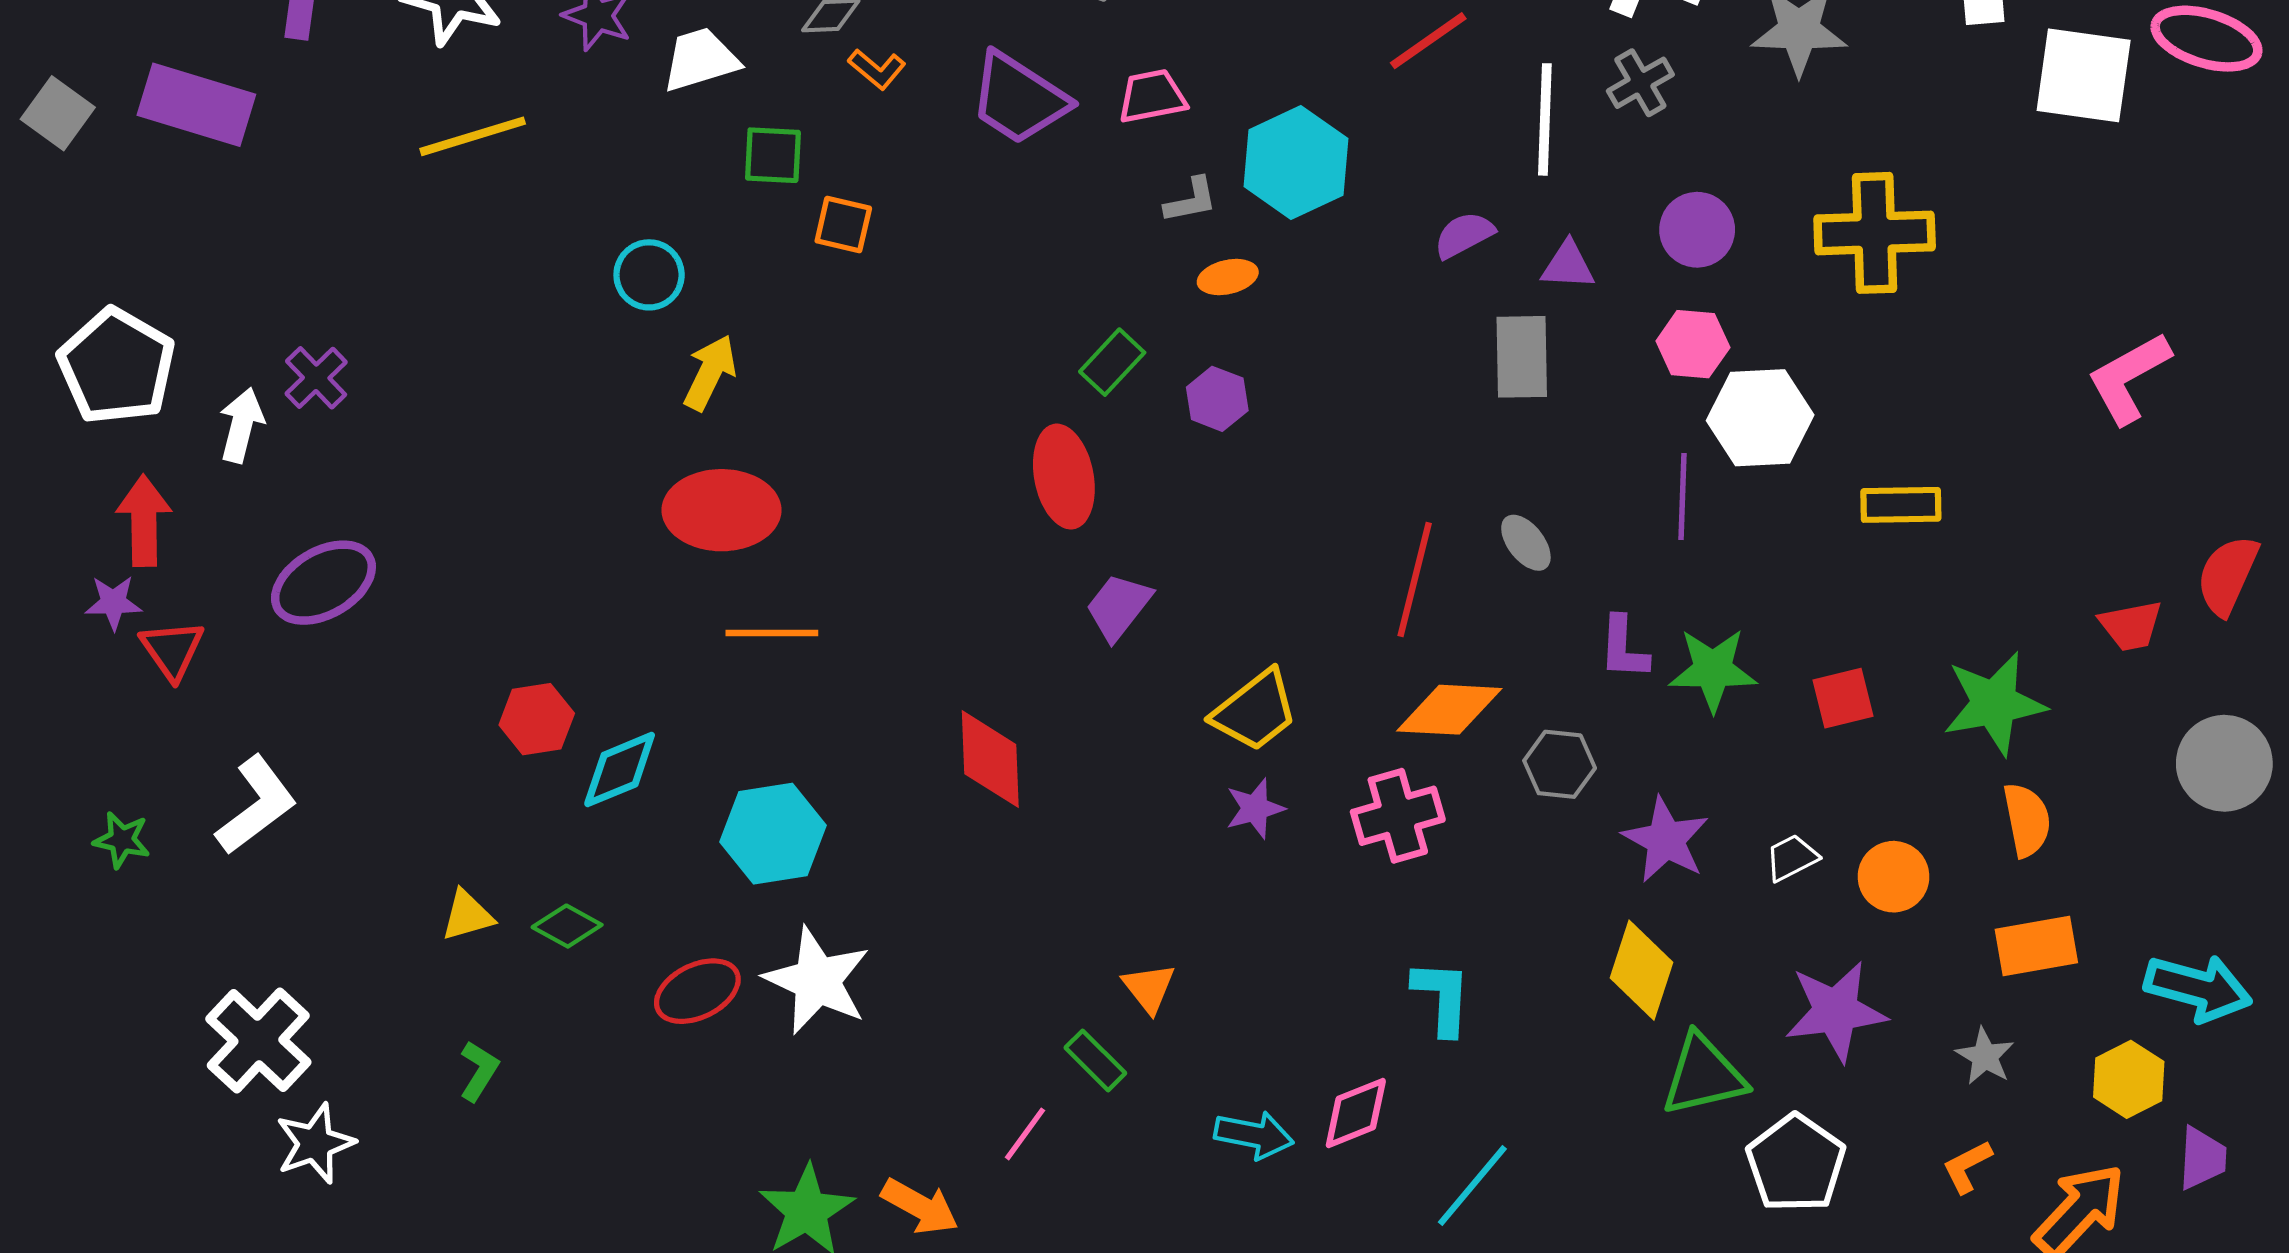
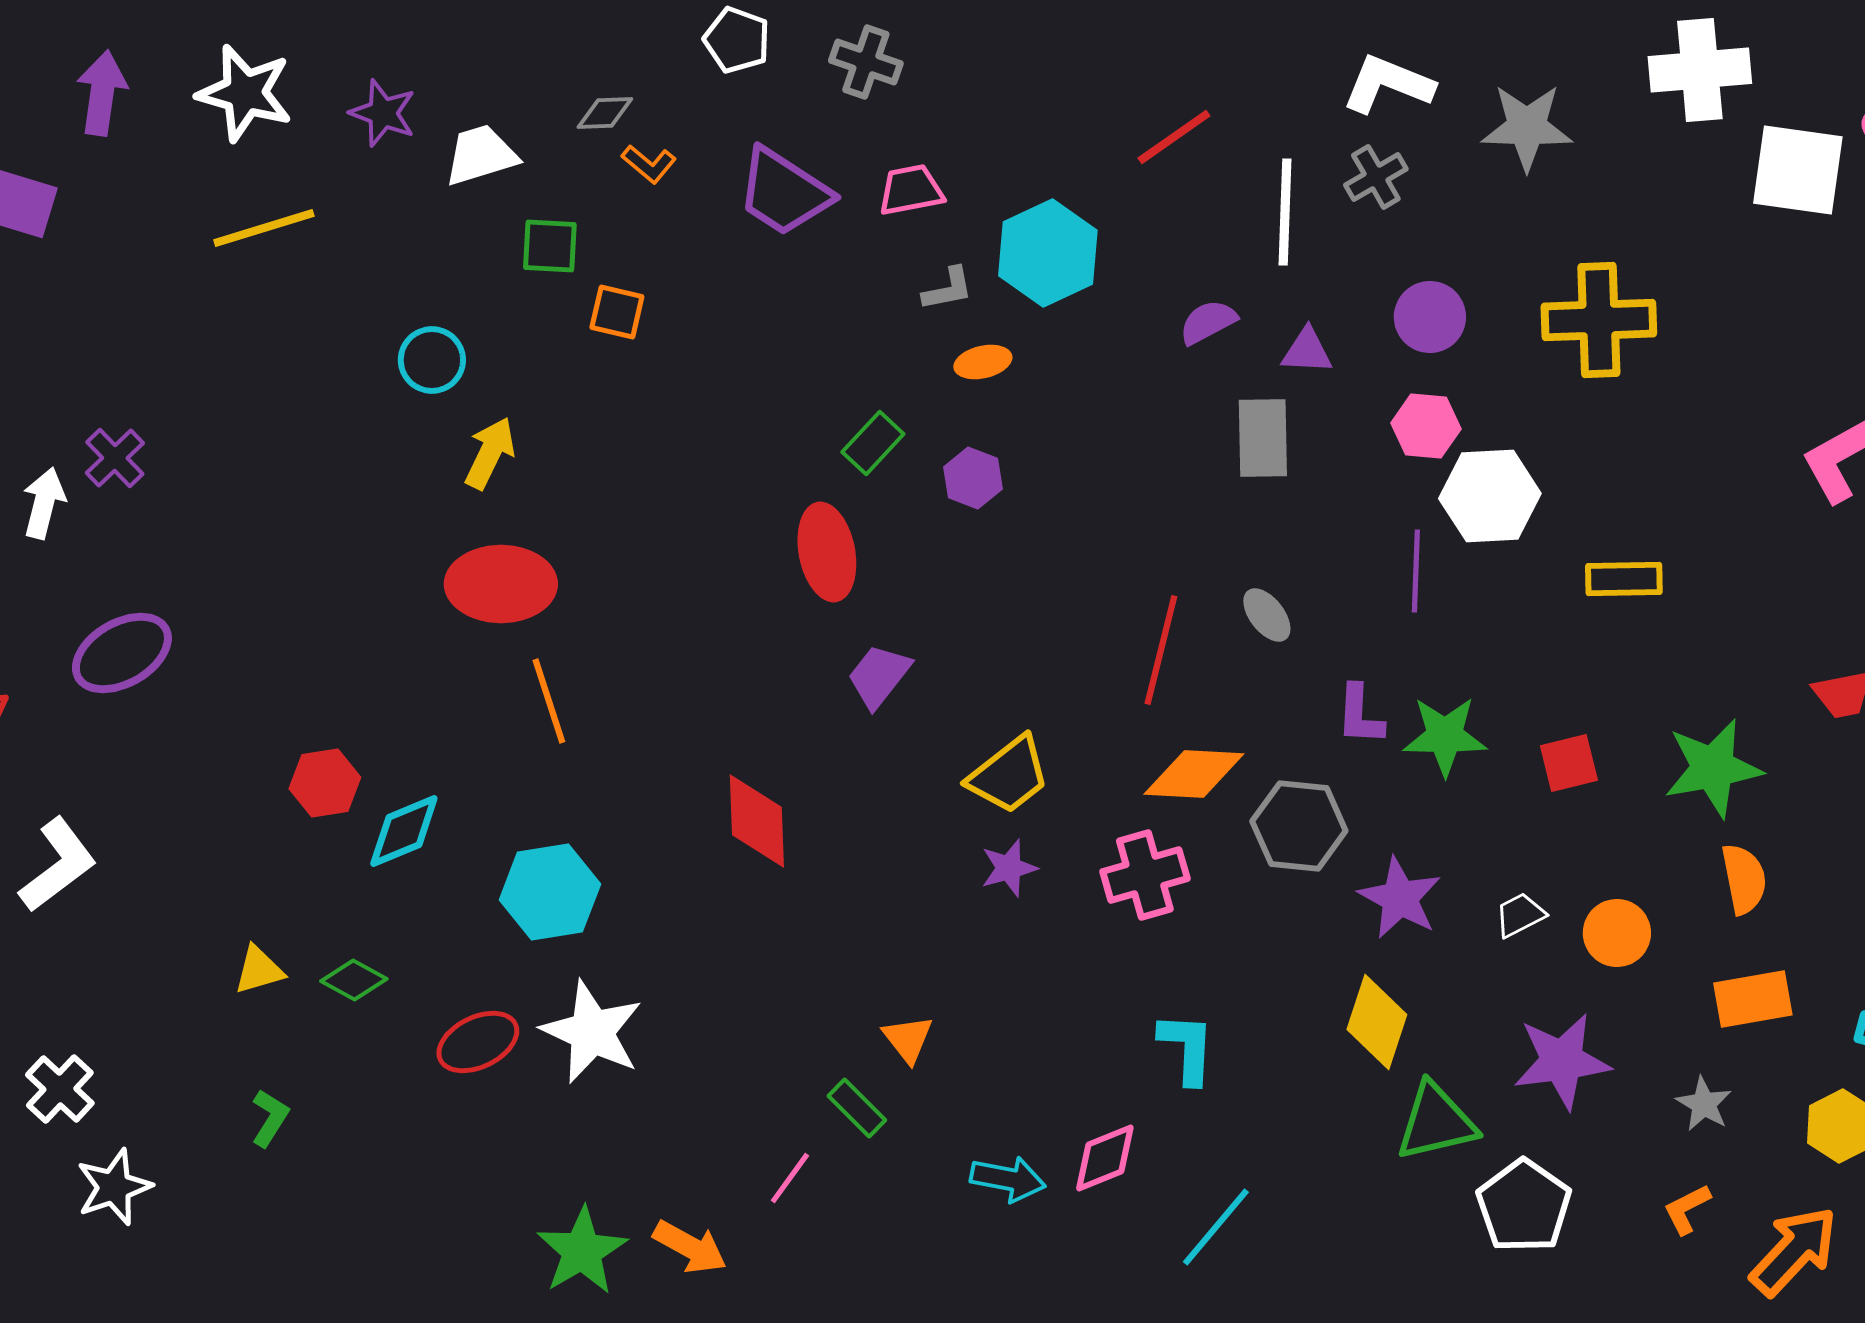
orange line: (772, 633) -> (549, 701), turned 72
gray hexagon: (1560, 764) -> (1299, 826), size x1.4
white cross: (258, 1040) -> (60, 1089), size x0.7

